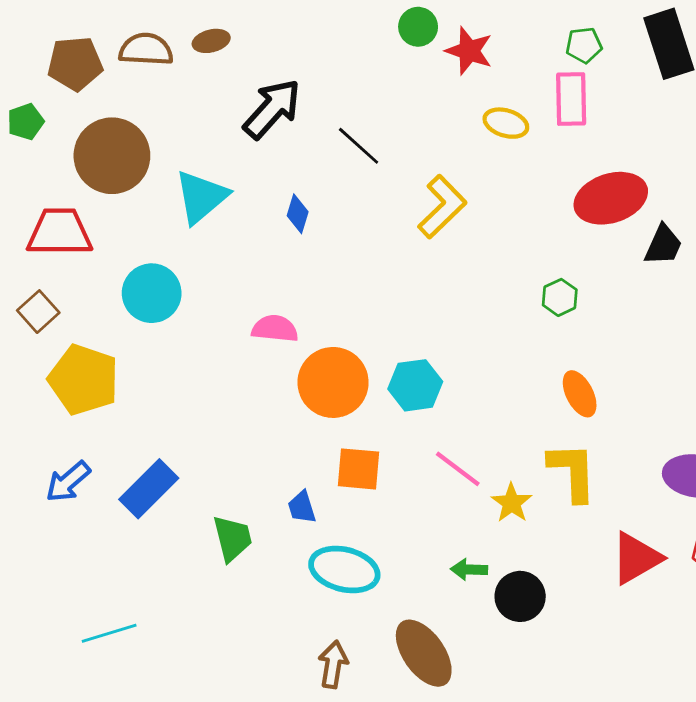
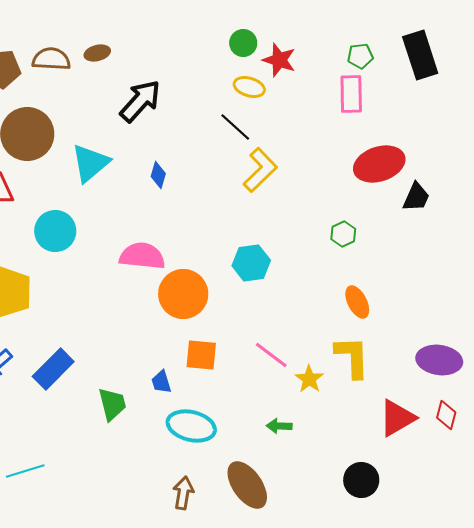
yellow ellipse: (506, 123) -> (249, 87), moved
black line: (359, 146) -> (235, 127), moved
pink semicircle: (275, 329) -> (142, 256), size x1.4
cyan hexagon: (415, 385) -> (251, 263), moved
black circle: (520, 596) -> (361, 480), moved

